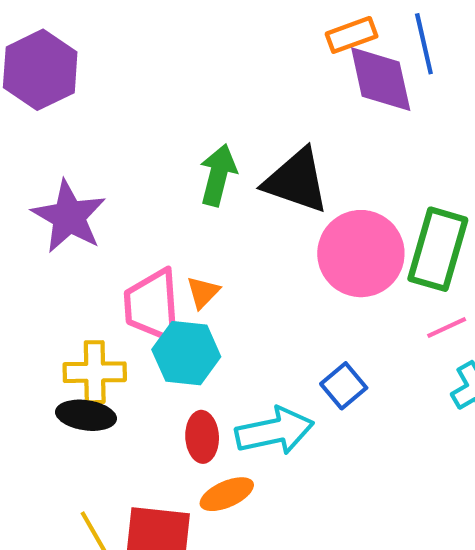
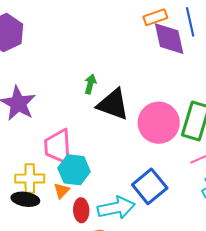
green arrow: (218, 175) -> (90, 84), size x0.7
black triangle: (296, 181) -> (113, 104), moved
orange triangle: (203, 292) -> (62, 191), moved
blue square: (344, 386) -> (150, 186), size x1.6

